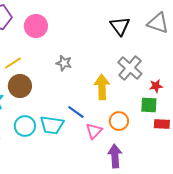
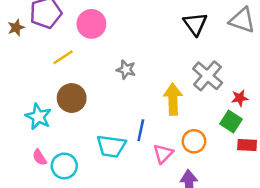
yellow line: (13, 63) -> (63, 57), moved
green square: (149, 105) -> (231, 122), turned 30
blue line: (76, 112) -> (141, 130), turned 66
cyan circle: (25, 126) -> (64, 166), moved

